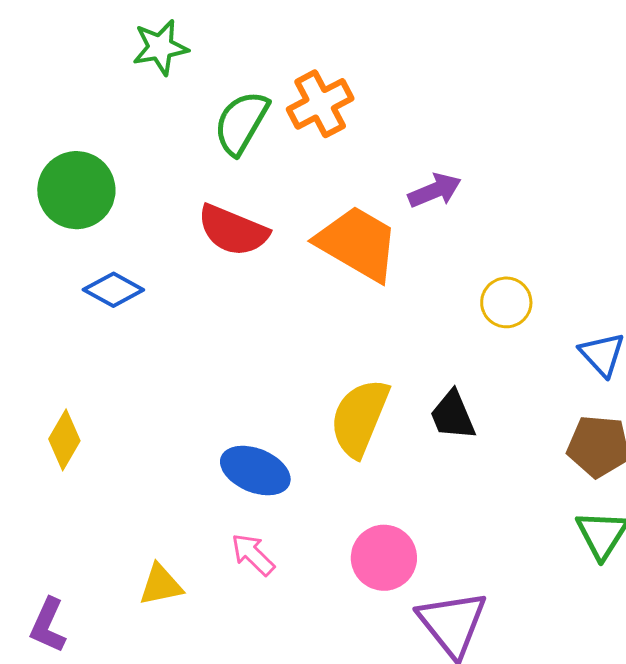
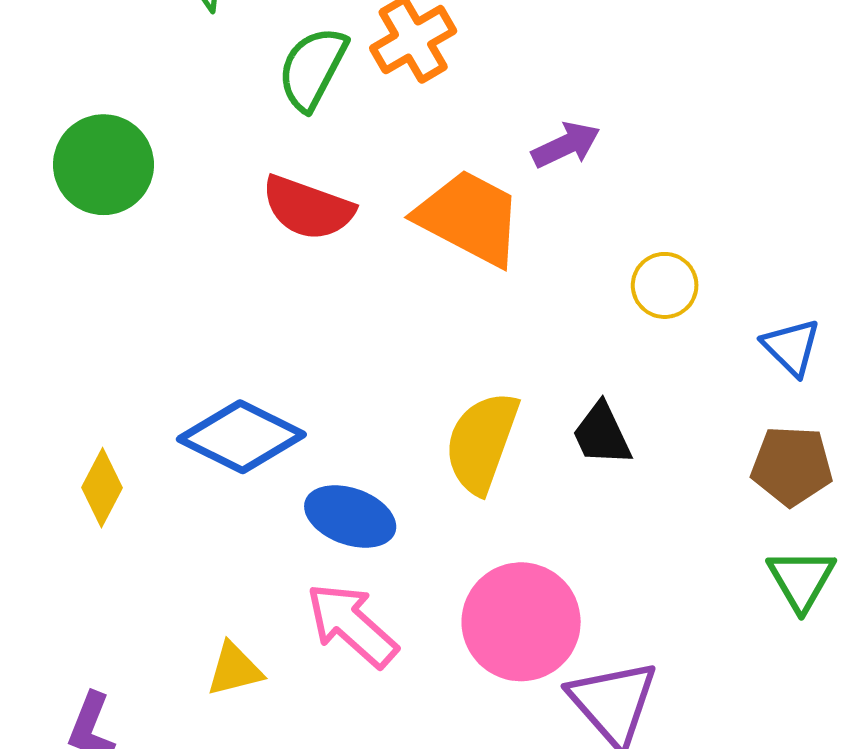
blue diamond: (113, 290) -> (241, 437), moved, size x1.6
pink arrow: (253, 554) -> (352, 625), size x1.6
pink circle: (384, 558) -> (521, 622), size x1.4

